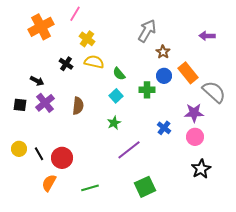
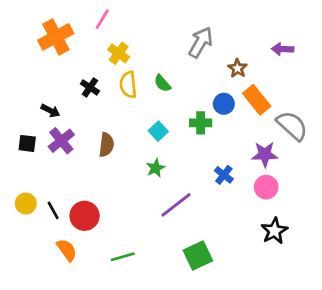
brown star: (163, 52) -> (237, 68), moved
yellow semicircle: (94, 62) -> (128, 85), turned -108
green semicircle: (119, 74) -> (162, 83), moved
orange semicircle: (49, 183) -> (67, 250), turned 114

